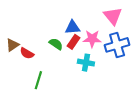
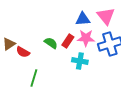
blue triangle: (72, 27) -> (83, 19), moved

